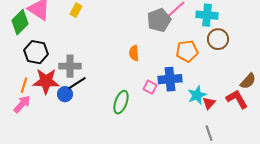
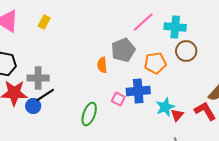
gray pentagon: (159, 20) -> (123, 50), moved

